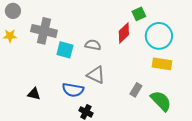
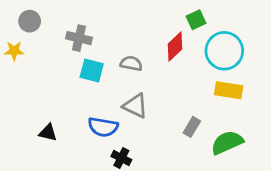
gray circle: (13, 11) -> (30, 21), moved
gray cross: (44, 31) -> (79, 38), moved, size x0.7
green semicircle: (161, 101) -> (227, 142), turned -70

